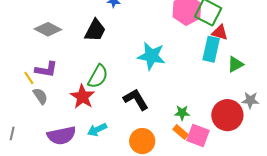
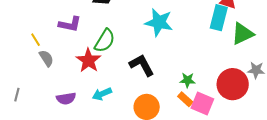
green triangle: (235, 64) -> (242, 34), size x1.4
purple L-shape: (46, 70) -> (70, 24), moved
purple semicircle: (62, 135) -> (66, 98), size x0.7

